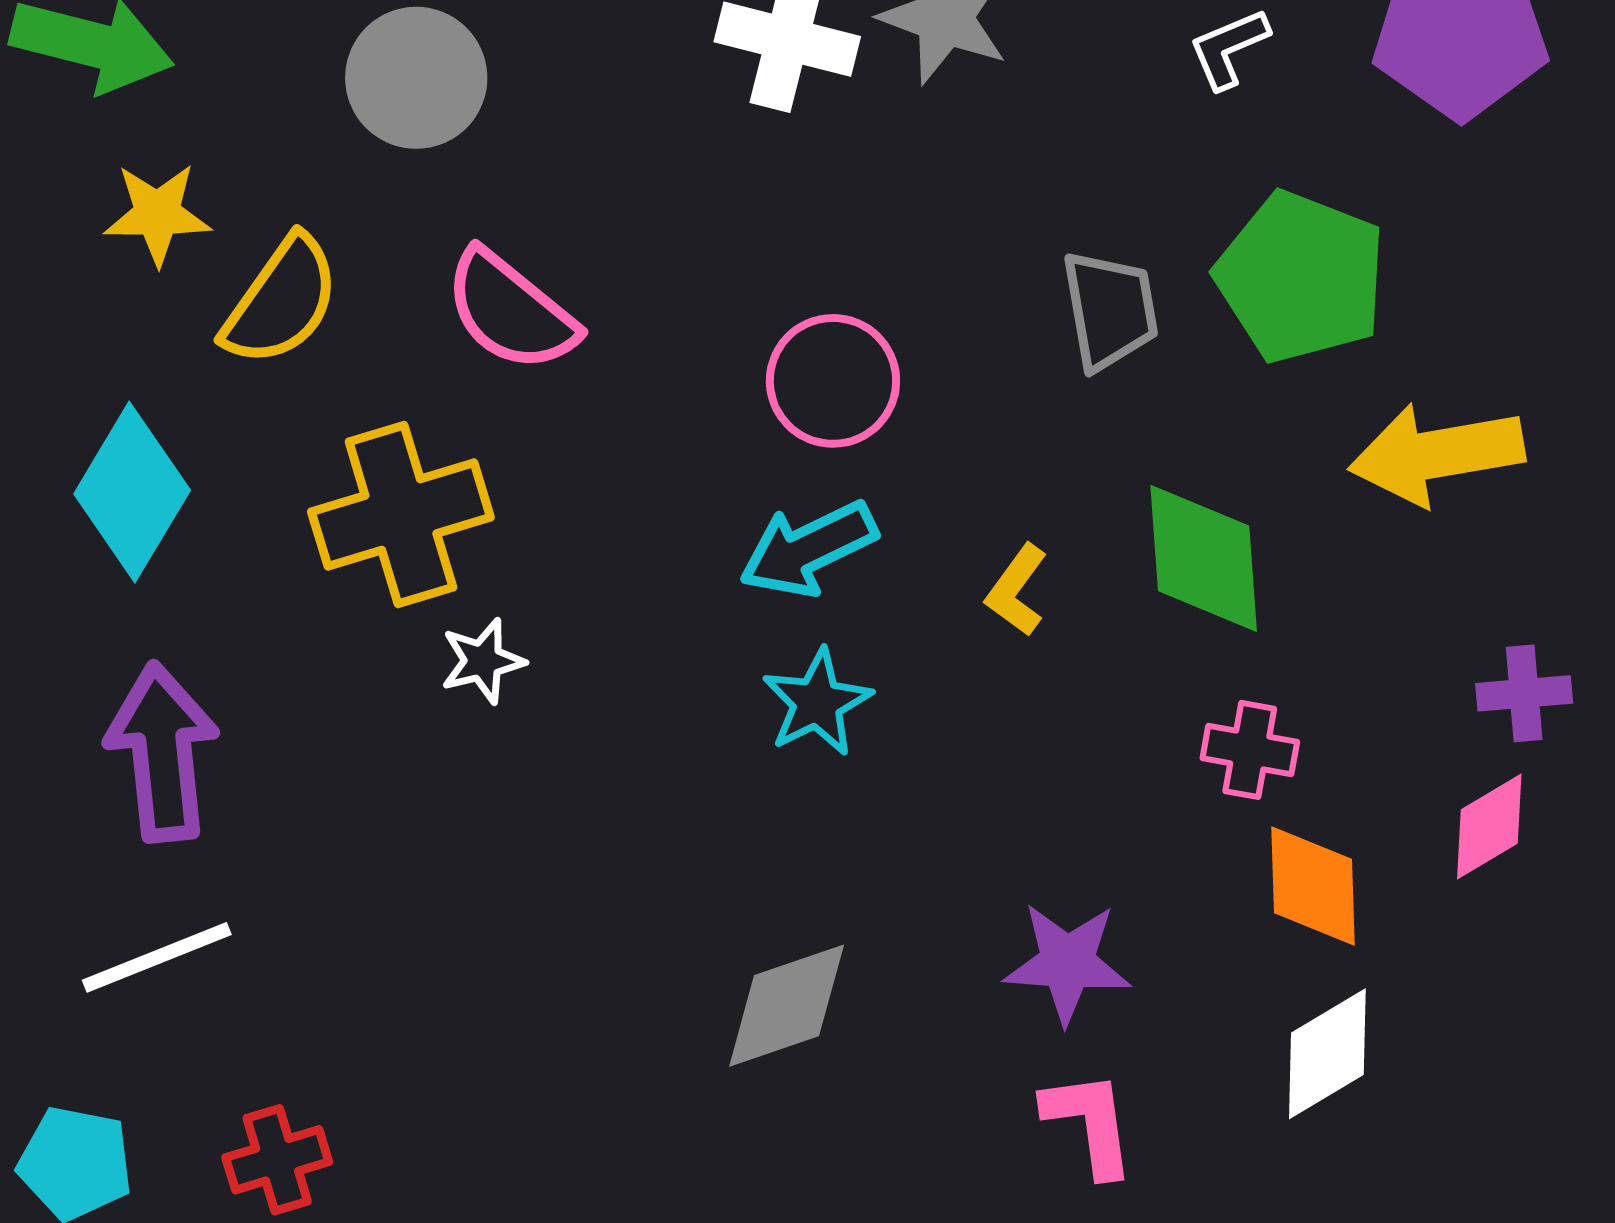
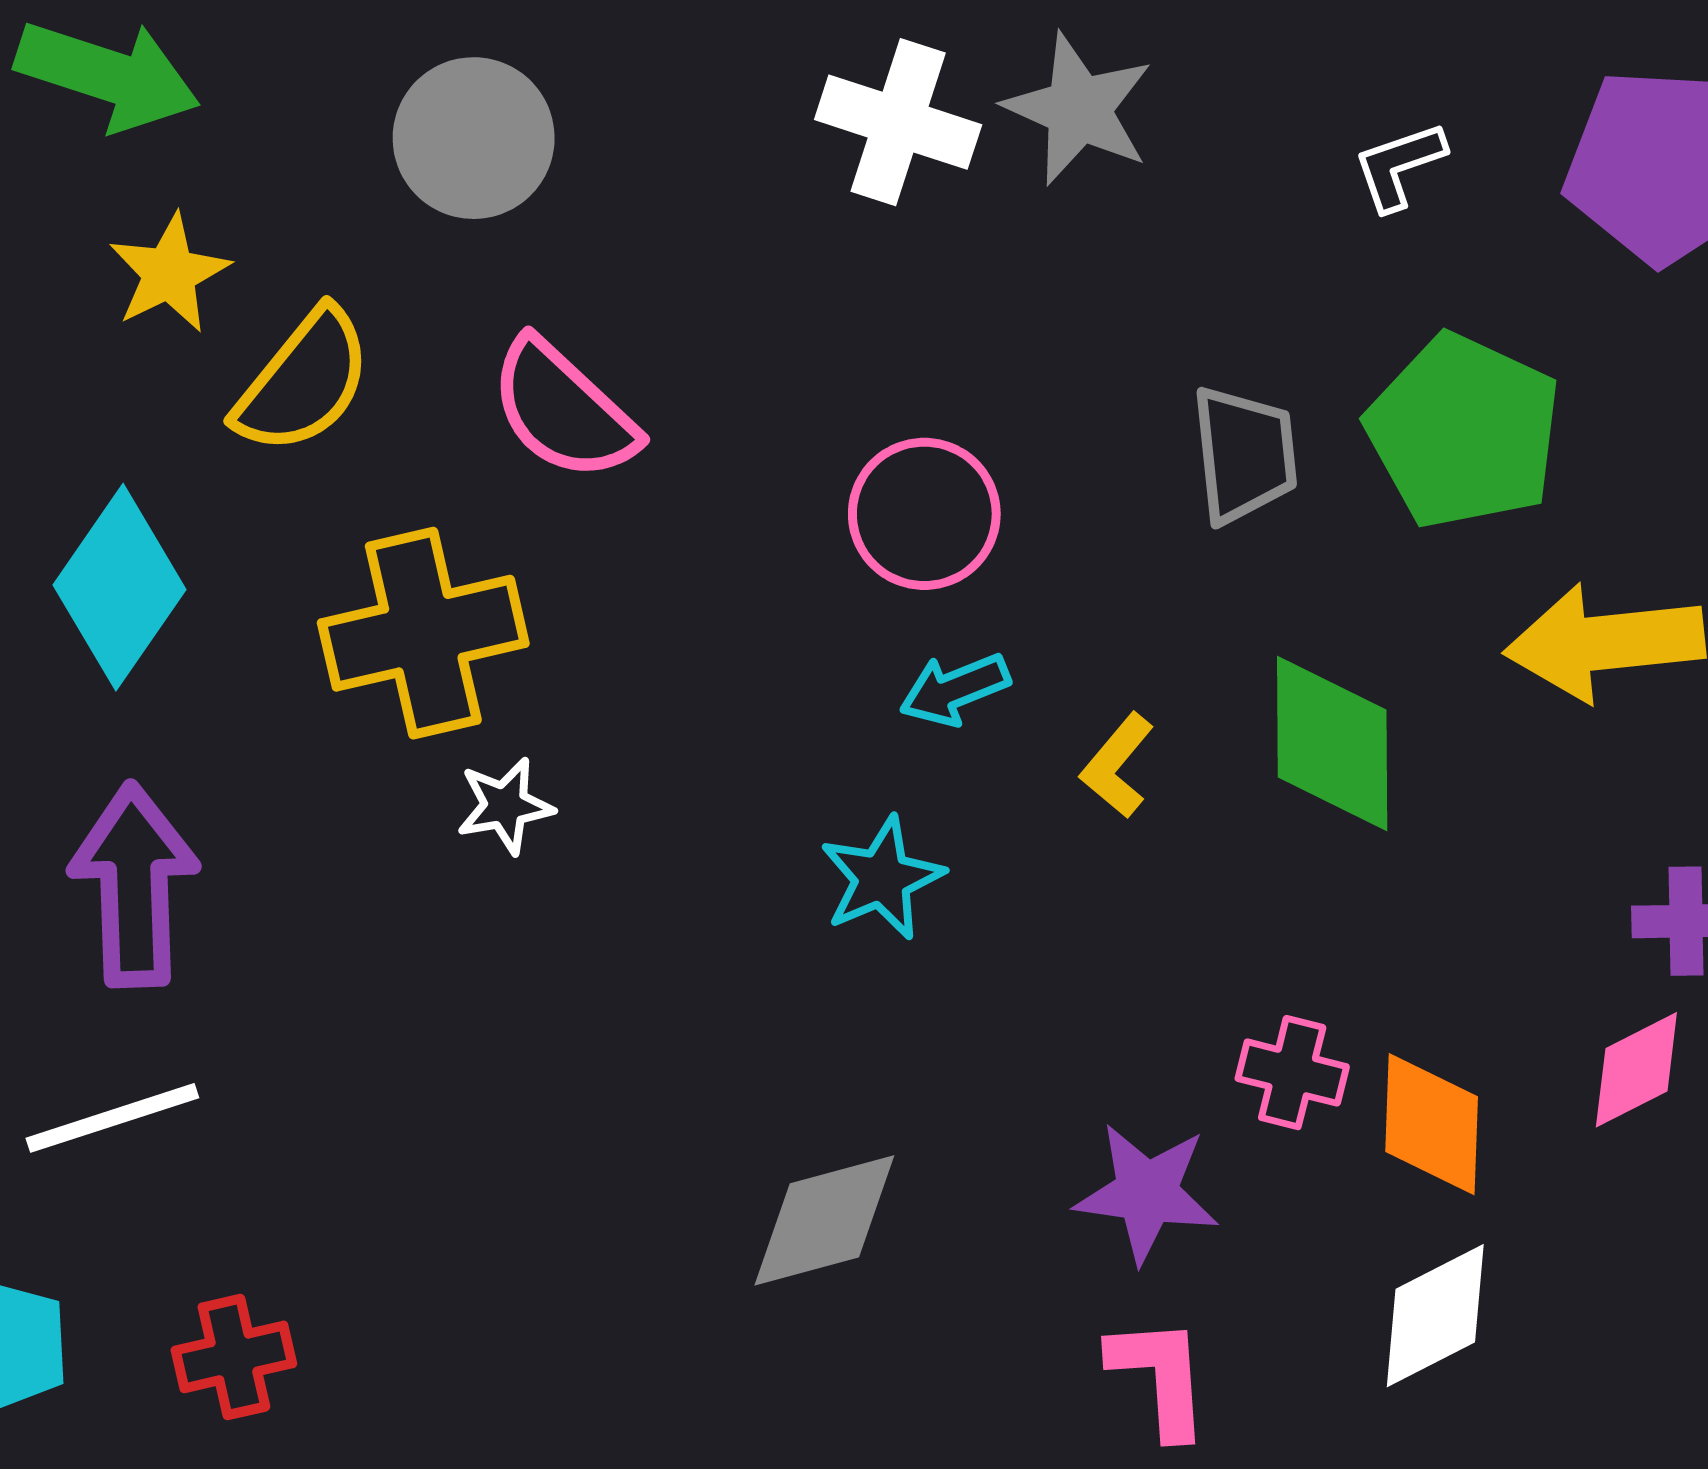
yellow star: (157, 214) -> (169, 273), turned -30
cyan arrow: (808, 549) -> (955, 689), moved, size x0.7
pink cross: (1250, 750) -> (1292, 1073), moved

